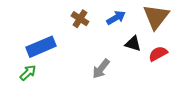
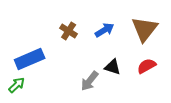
black triangle: (133, 44) -> (113, 67), moved

